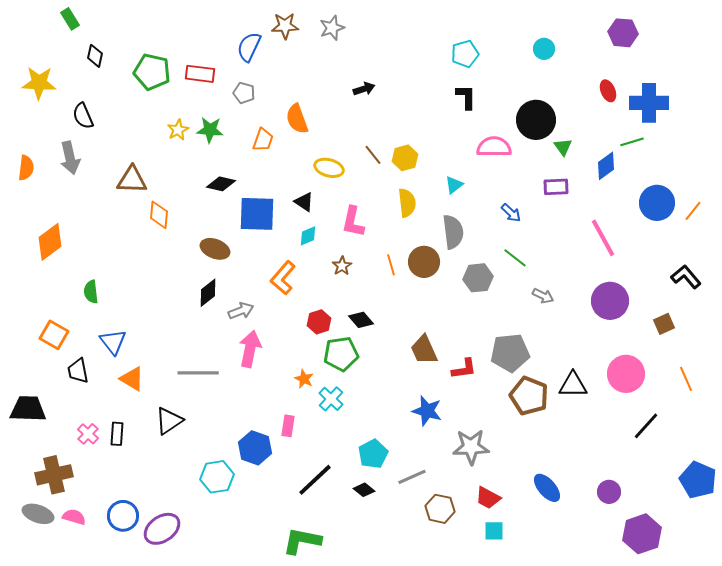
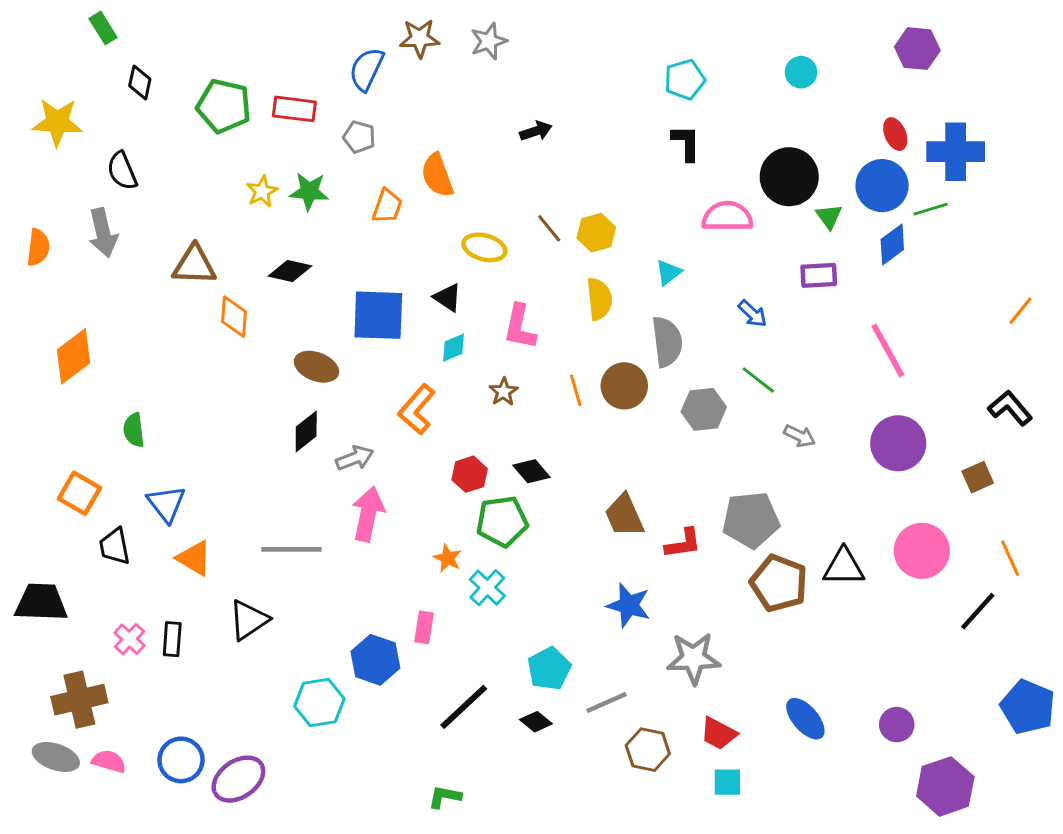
black diamond: (221, 184) -> (290, 271), moved
blue circle: (657, 203) -> (882, 186), moved
black line: (646, 426) -> (978, 611), moved
green L-shape: (302, 541) -> (445, 797), size x0.6

